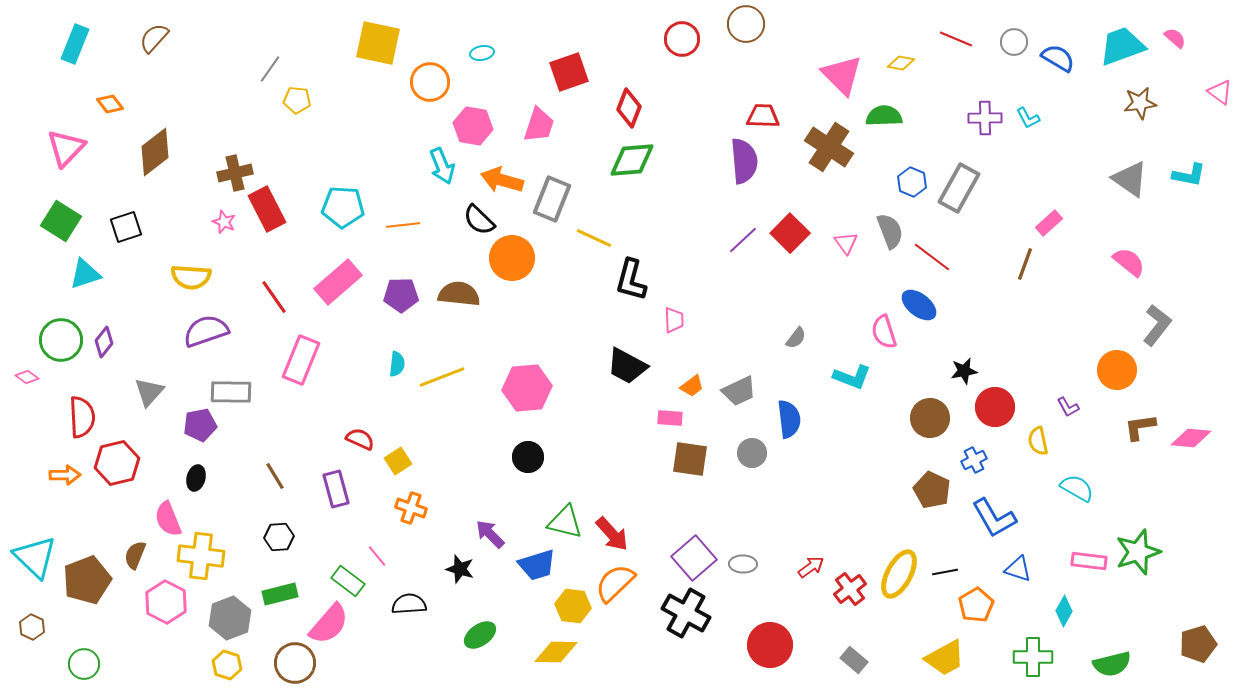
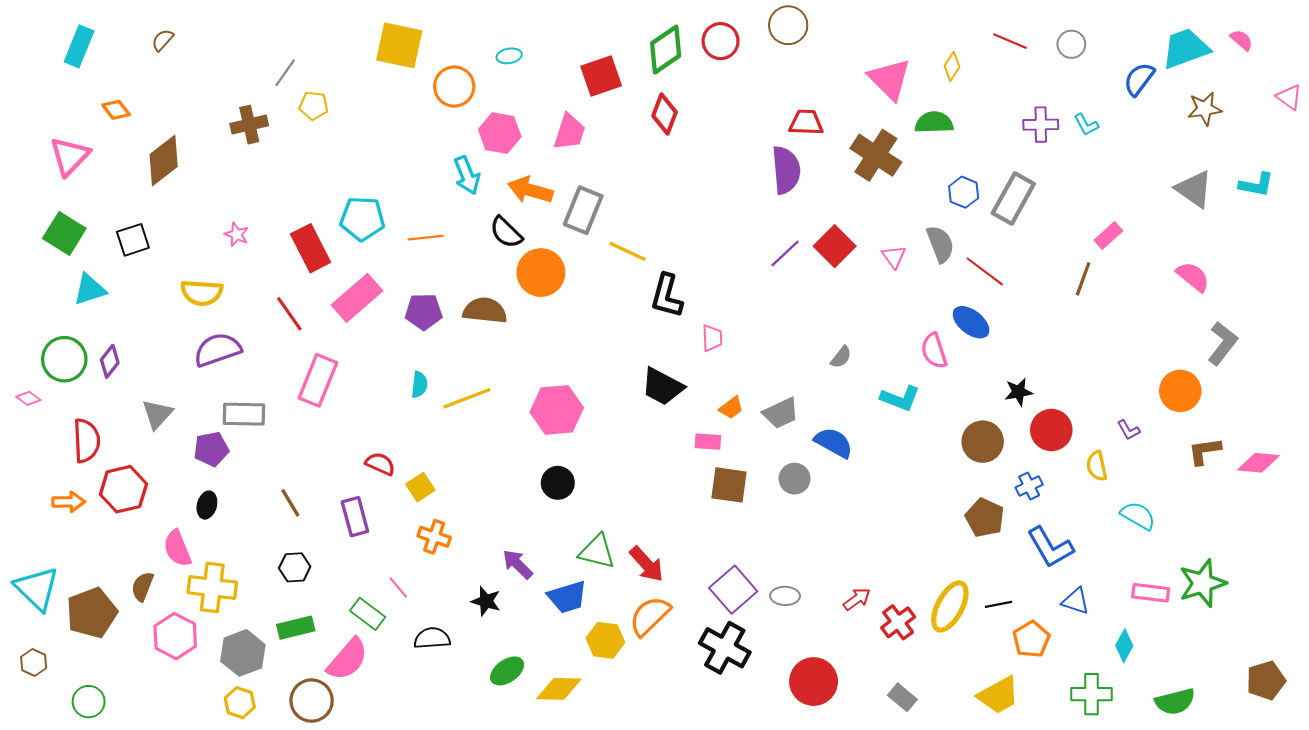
brown semicircle: (154, 38) -> (163, 40), size x0.7
blue semicircle: (1058, 58) -> (1139, 79), moved, turned -84
yellow diamond: (901, 63) -> (952, 66), turned -68
green diamond: (632, 160) -> (666, 50), moved, turned -30
brown cross: (235, 173) -> (249, 125), moved
red rectangle: (267, 209) -> (311, 248), moved
blue semicircle: (789, 419) -> (834, 443), turned -54
yellow diamond: (556, 652) -> (559, 689), moved

